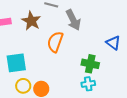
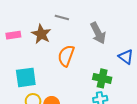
gray arrow: (73, 20) -> (98, 33), moved

